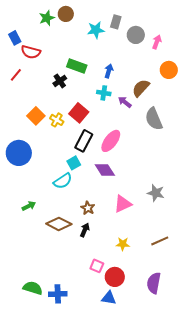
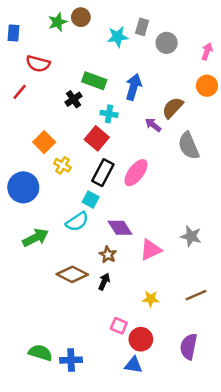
blue rectangle: (15, 38) -> (13, 33), moved, turned 32
pink arrow: (157, 42) -> (207, 51), moved
blue arrow: (109, 71) -> (133, 87), size x1.5
cyan cross: (104, 93) -> (109, 114), moved
yellow cross: (57, 120) -> (62, 165), moved
cyan square: (74, 163) -> (91, 200), turned -32
purple diamond: (105, 170) -> (120, 228), moved
green arrow: (29, 206) -> (36, 238), moved, size x1.5

